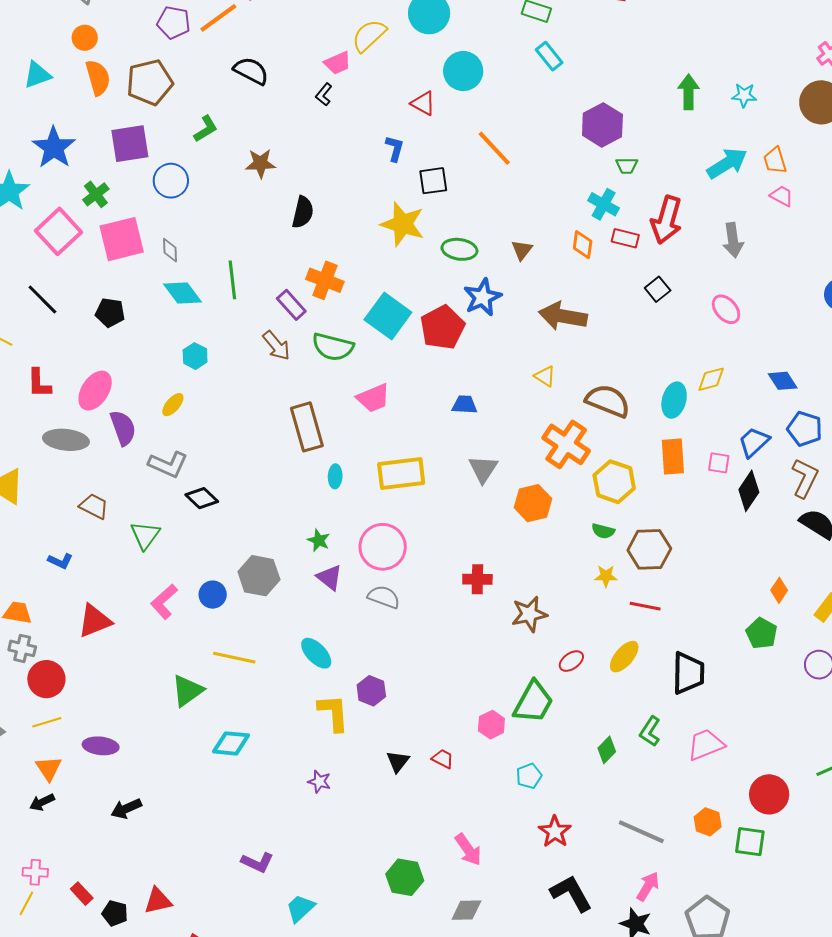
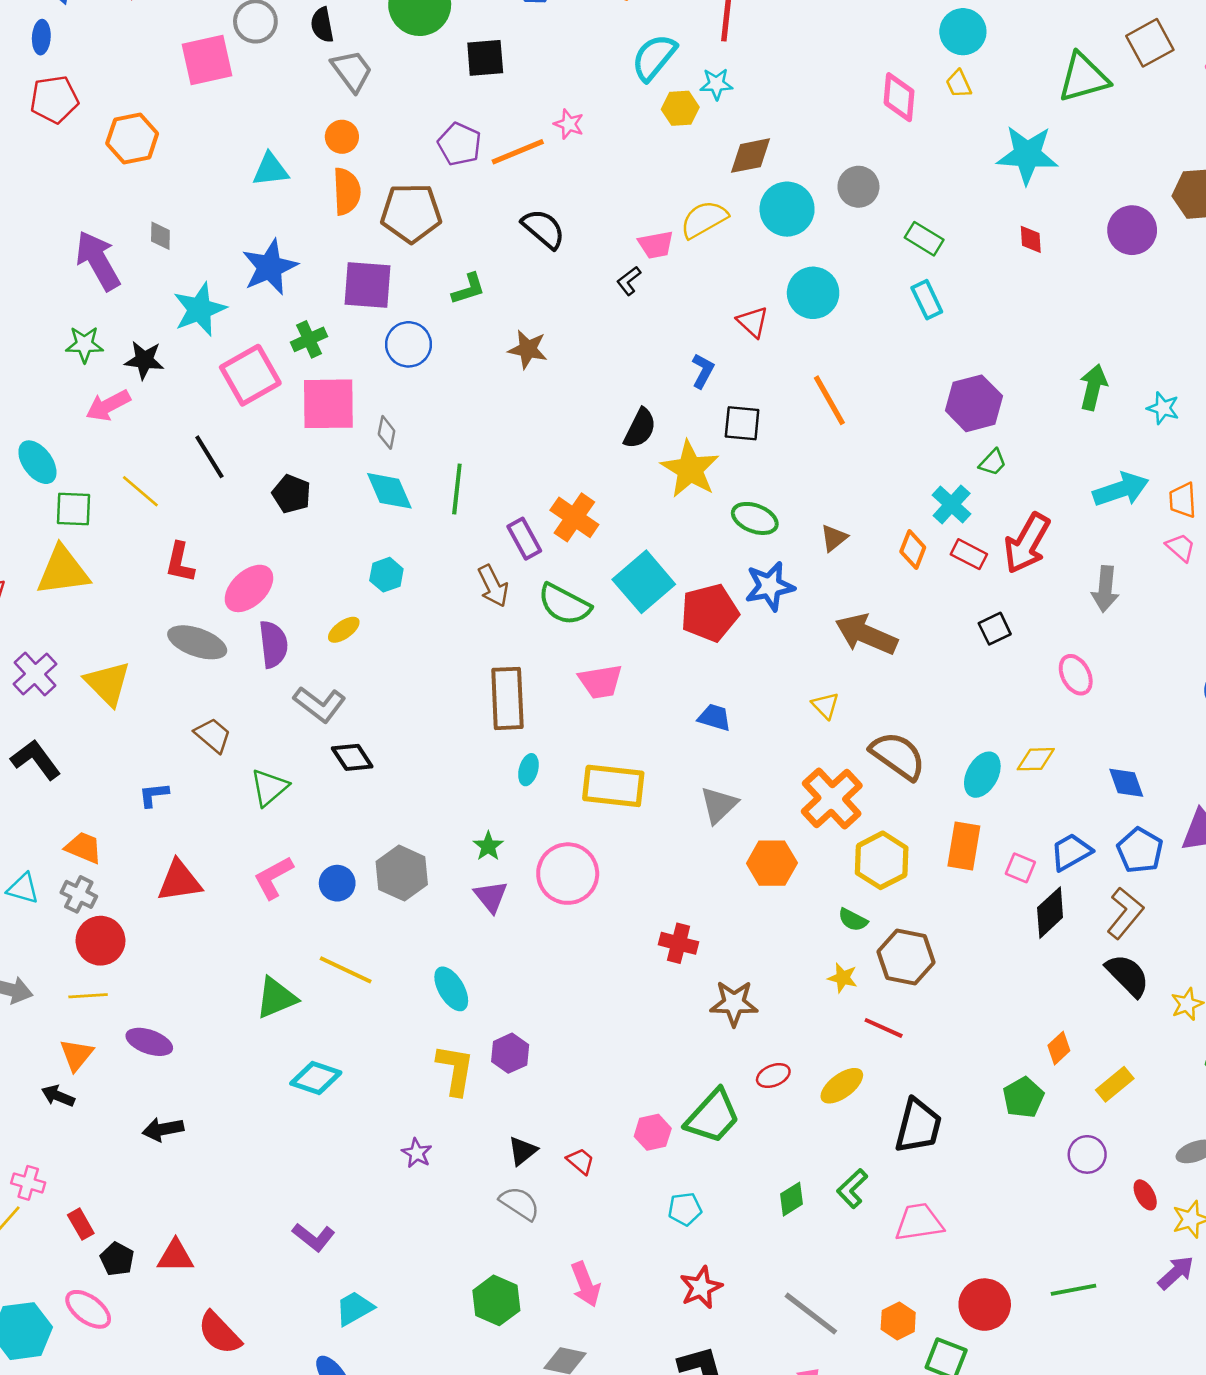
green trapezoid: (627, 166) -> (993, 462), turned -60
black semicircle: (303, 212) -> (640, 428), moved
blue L-shape: (60, 561) -> (154, 795), turned 135
gray semicircle: (384, 597) -> (520, 1203), moved
black arrow: (42, 802) -> (58, 1096), turned 35

